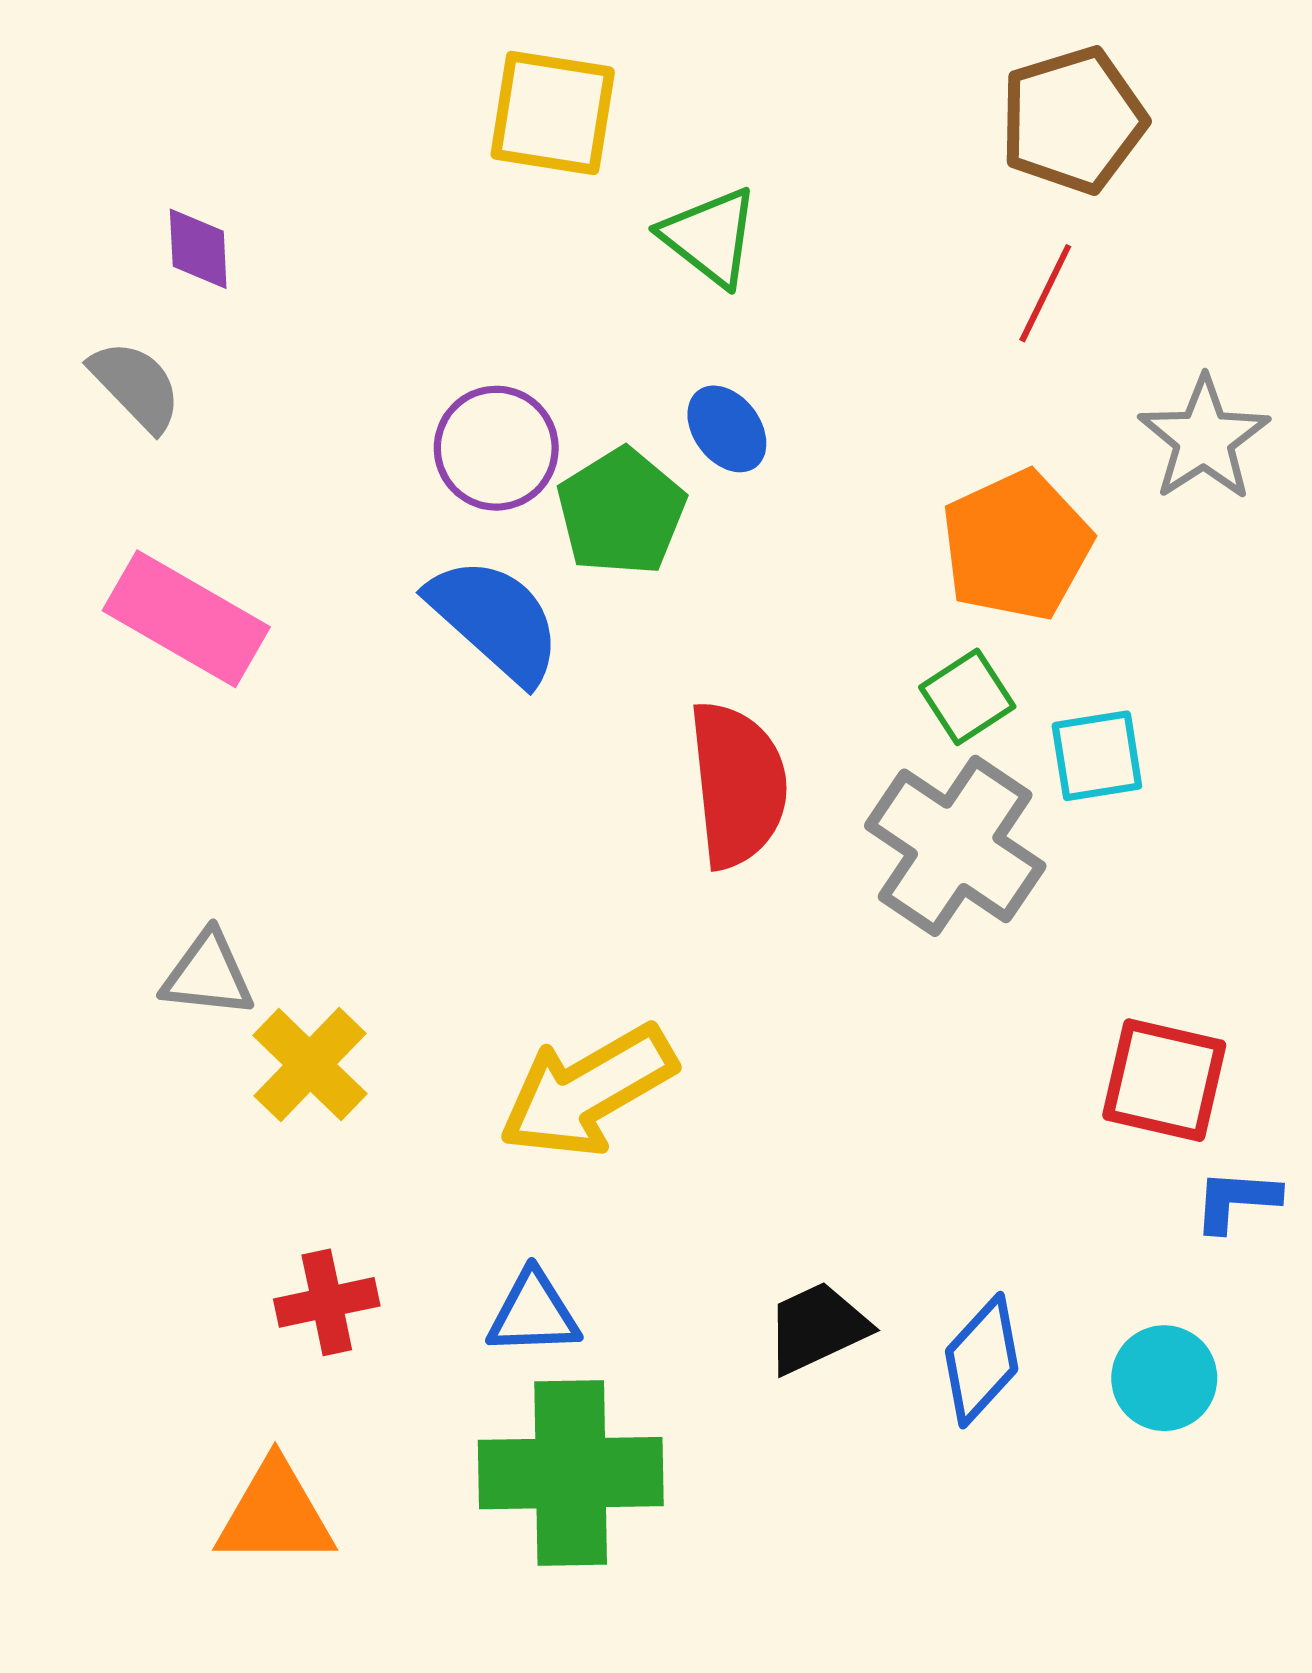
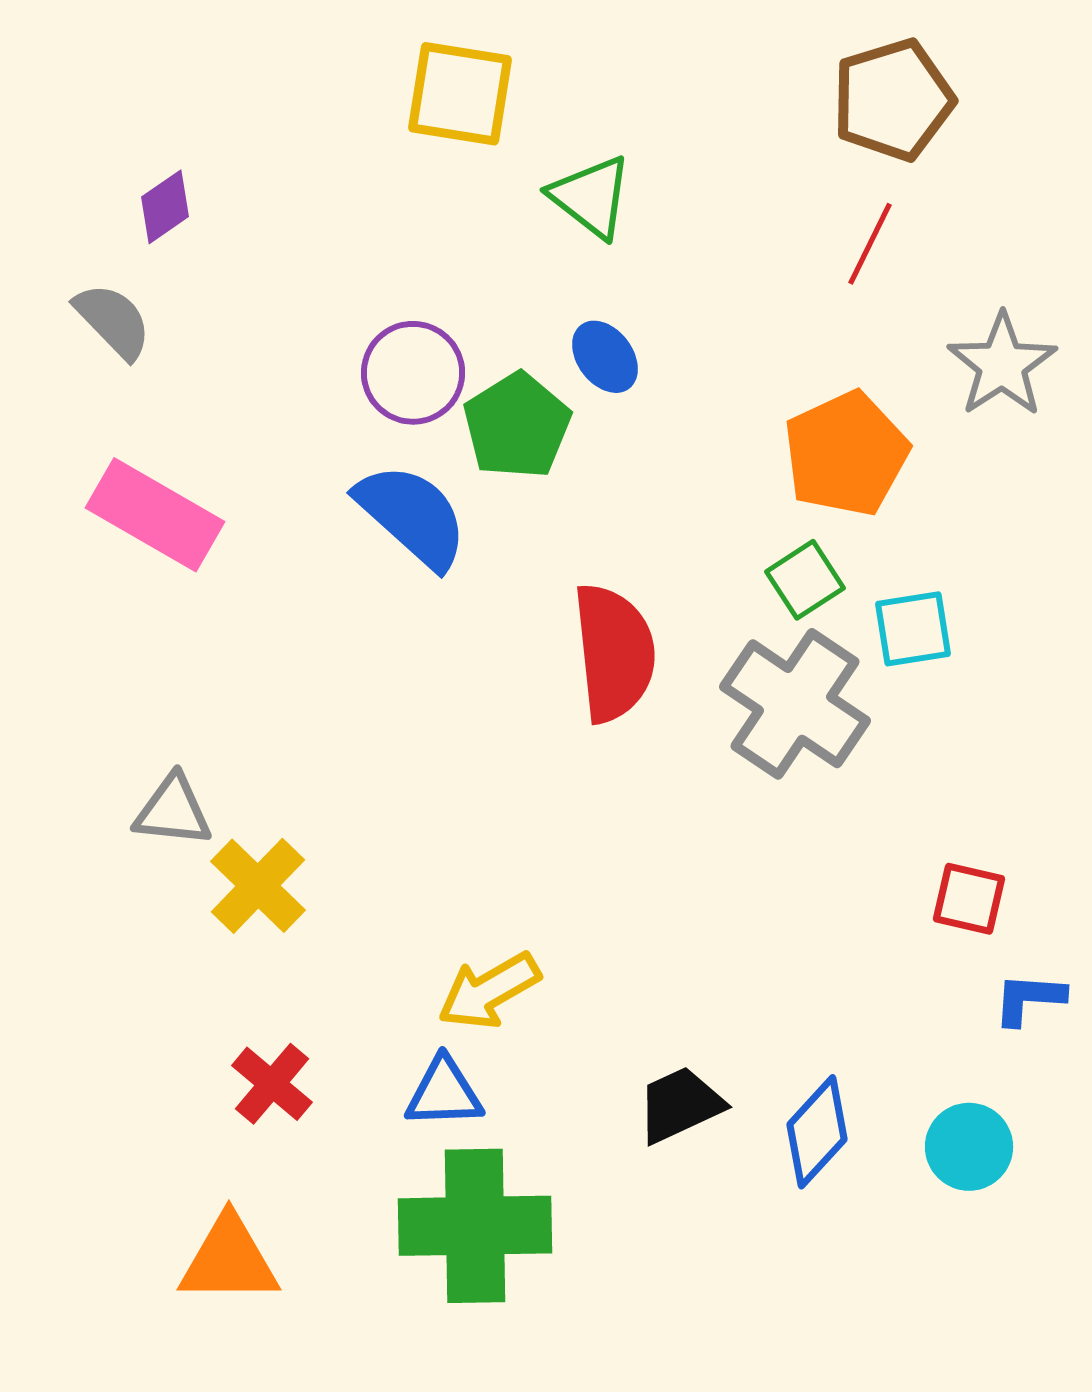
purple diamond: (198, 249) -> (165, 207), turned 58
red square: (1164, 1080) -> (969, 899), size x0.7
yellow arrow: (588, 1091) -> (489, 991), moved, size x0.7
red cross: (327, 1302) -> (272, 1084), turned -38

